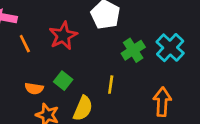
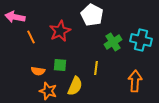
cyan cross: (170, 48) -> (141, 40), turned -30
green square: (63, 81) -> (60, 65), turned -32

